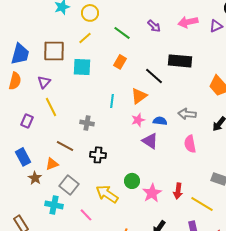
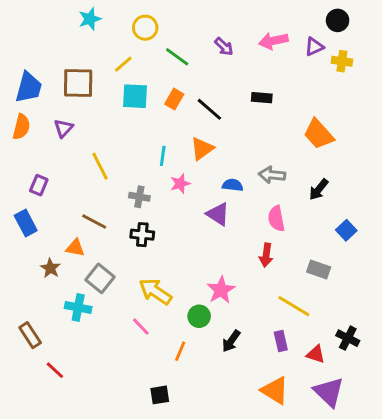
yellow circle: (90, 13) -> (145, 28), moved
black rectangle: (180, 61) -> (262, 98), size x0.6
cyan square: (82, 67) -> (135, 96), moved
black line: (154, 76) -> (209, 109), moved
yellow line: (51, 107) -> (100, 166), moved
pink star: (138, 120) -> (180, 184), moved
gray cross: (87, 123) -> (139, 197), moved
blue rectangle: (23, 157) -> (26, 223), moved
orange triangle: (52, 164) -> (75, 248), turned 32
green circle: (132, 181) -> (199, 316), moved
red arrow: (178, 191) -> (266, 255), moved
pink line: (86, 215) -> (141, 326), moved

